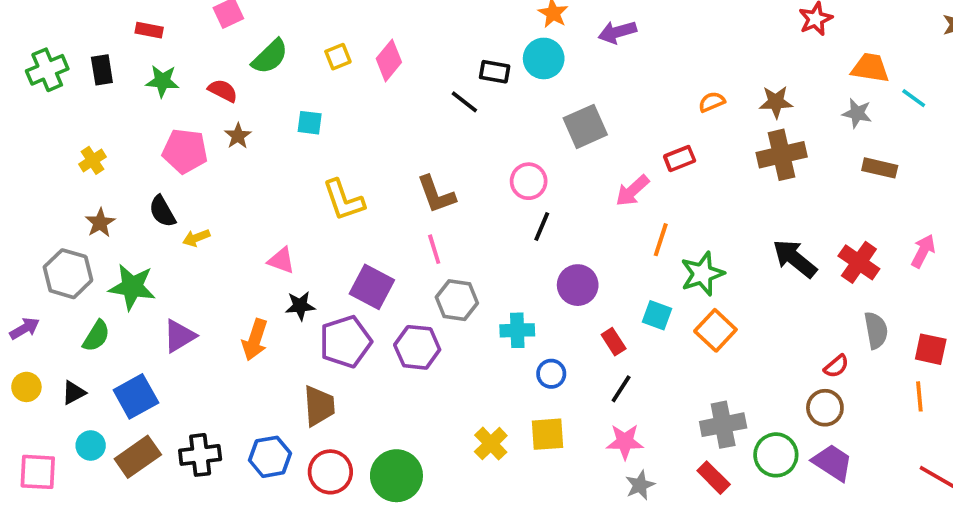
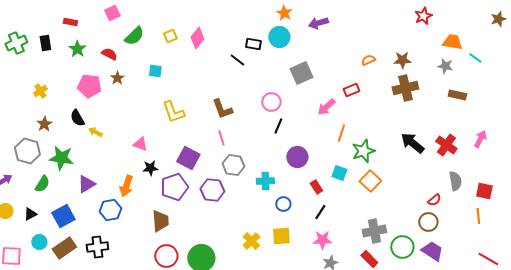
green star: (162, 81) -> (77, 49), turned 30
yellow arrow: (196, 238) -> (95, 132), turned 48
blue hexagon: (270, 457) -> (110, 210), moved

